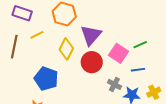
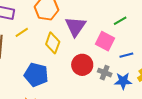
green line: (140, 45) -> (120, 21), moved
red circle: (92, 62) -> (82, 65), moved

